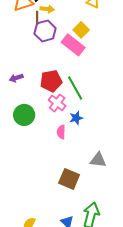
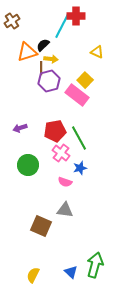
pink semicircle: (61, 132) -> (65, 182), turned -72
gray triangle: (98, 160) -> (65, 210), moved
brown square: (69, 179) -> (41, 226), moved

